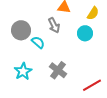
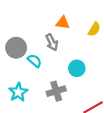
cyan circle: (85, 33) -> (77, 68), moved
gray cross: (58, 70) -> (56, 91), turned 36

